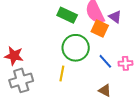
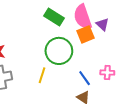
orange square: (100, 29) -> (85, 34), turned 36
blue line: (105, 61) -> (85, 78), moved

